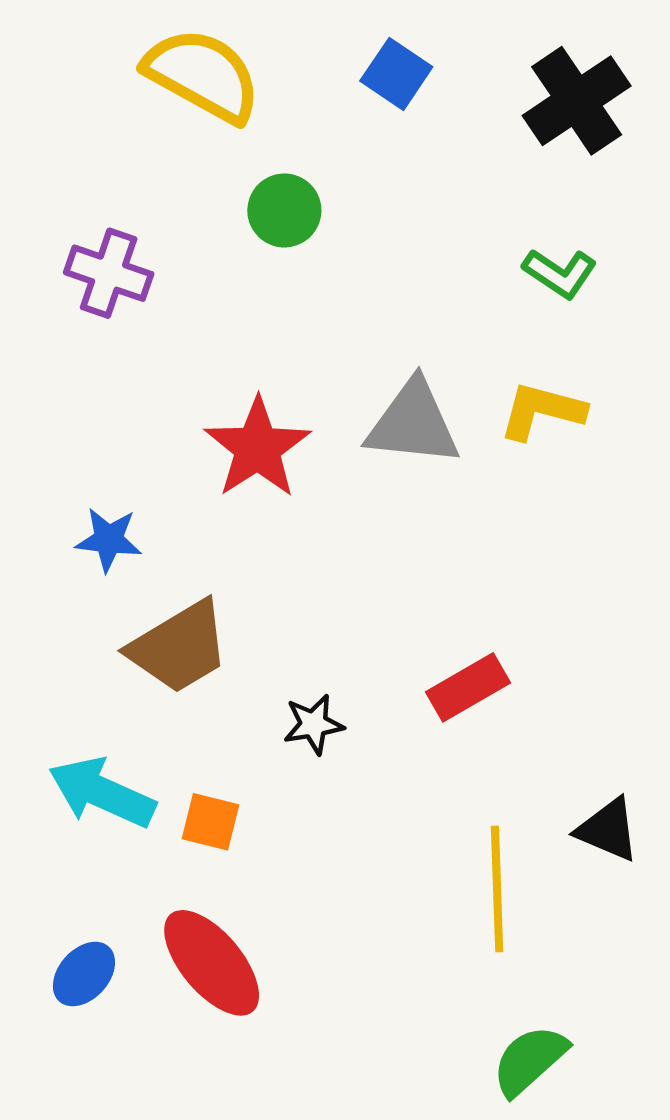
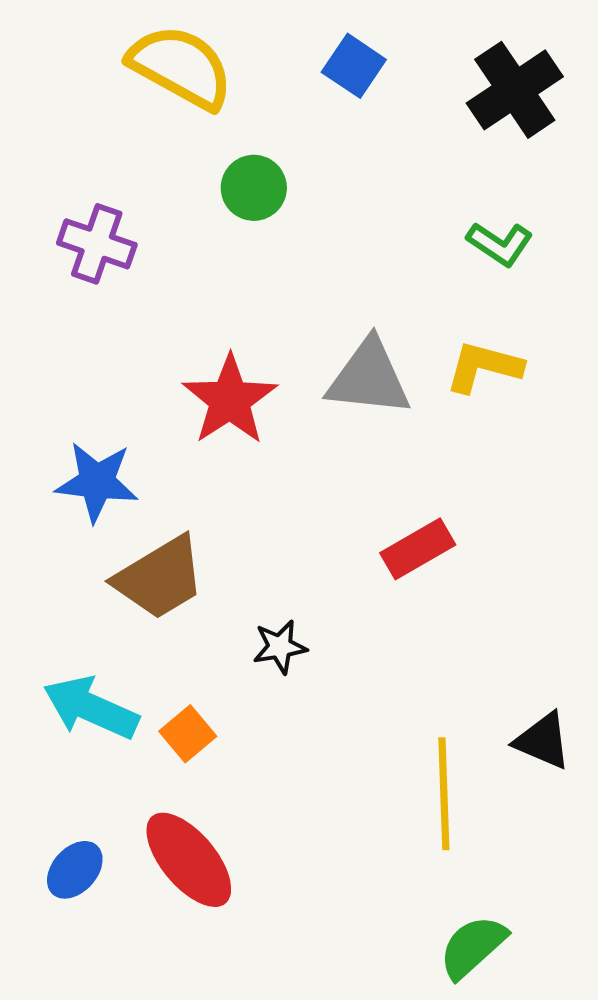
blue star: (109, 540) -> (97, 482), size x1.4
red rectangle: (468, 687) -> (418, 549), moved
orange square: (210, 822) -> (188, 734), turned 36

